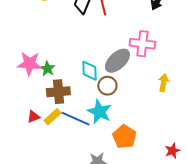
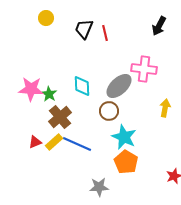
cyan diamond: (89, 71) -> (82, 86), moved
brown cross: (58, 92) -> (60, 117), turned -35
cyan star: (99, 112) -> (124, 137), moved

